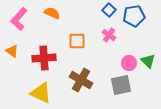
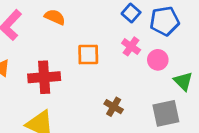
pink circle: (129, 63) -> (158, 60), moved
brown cross: (81, 80) -> (114, 107), moved, size x0.6
gray square: (121, 85) -> (166, 113), moved

